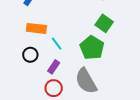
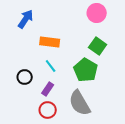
orange rectangle: (36, 28) -> (50, 42), moved

